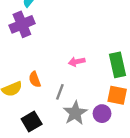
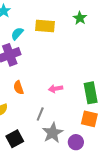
orange semicircle: (35, 79) -> (19, 88), moved
purple circle: (102, 114) -> (76, 142), moved

